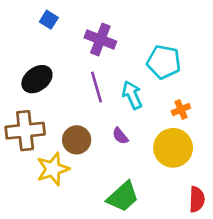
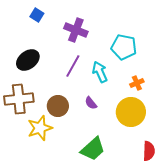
purple line: (96, 87) -> (73, 66), turned 45

